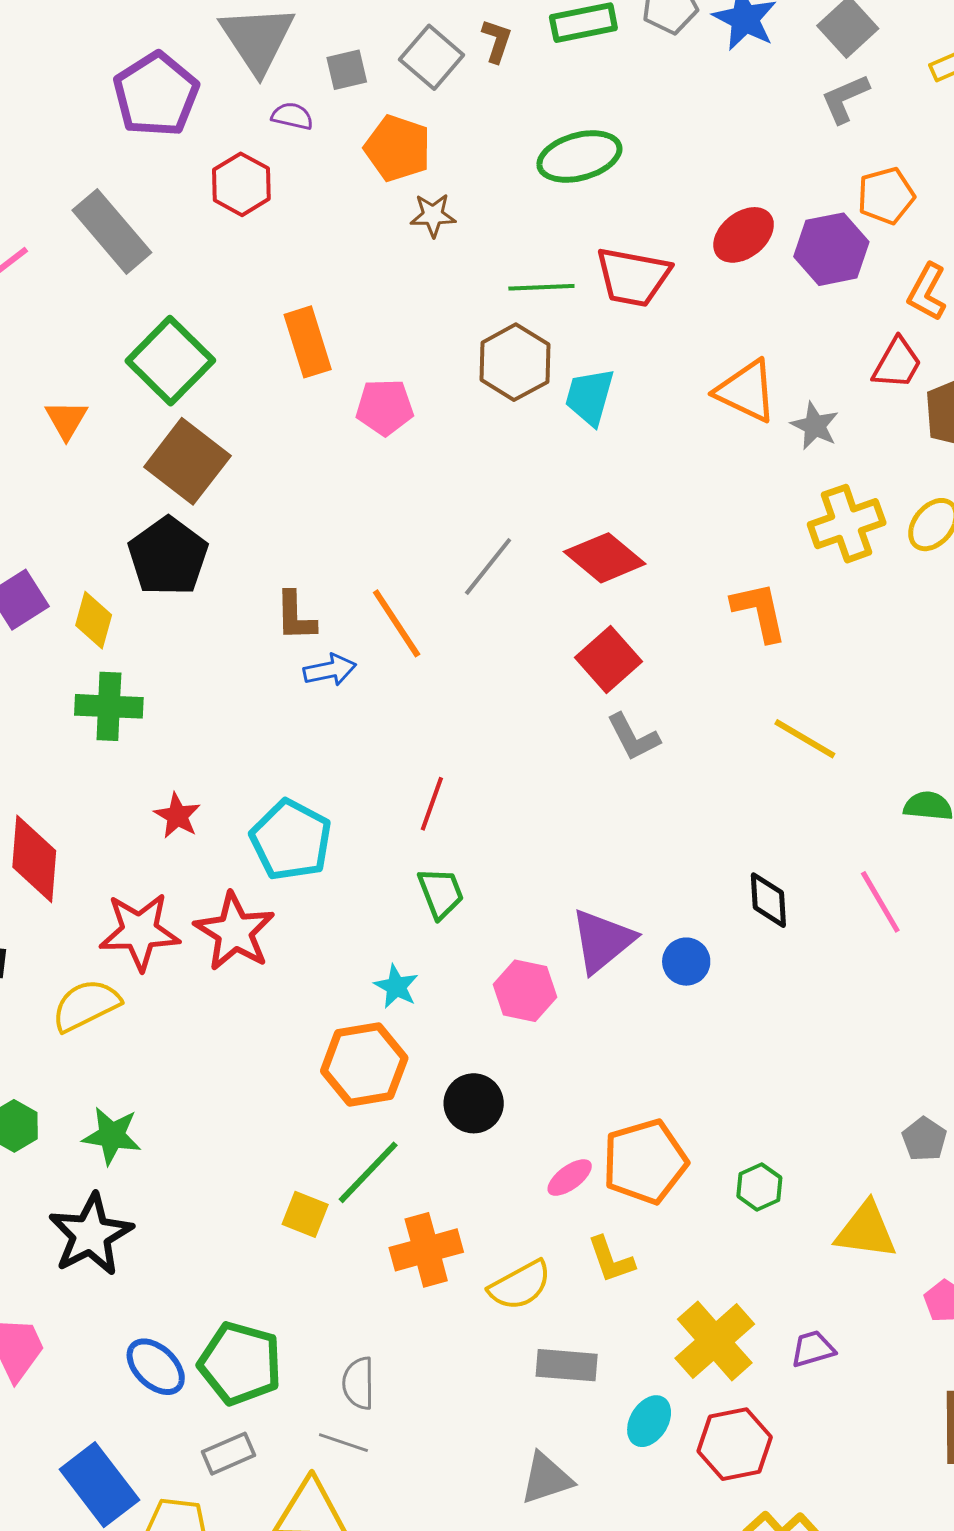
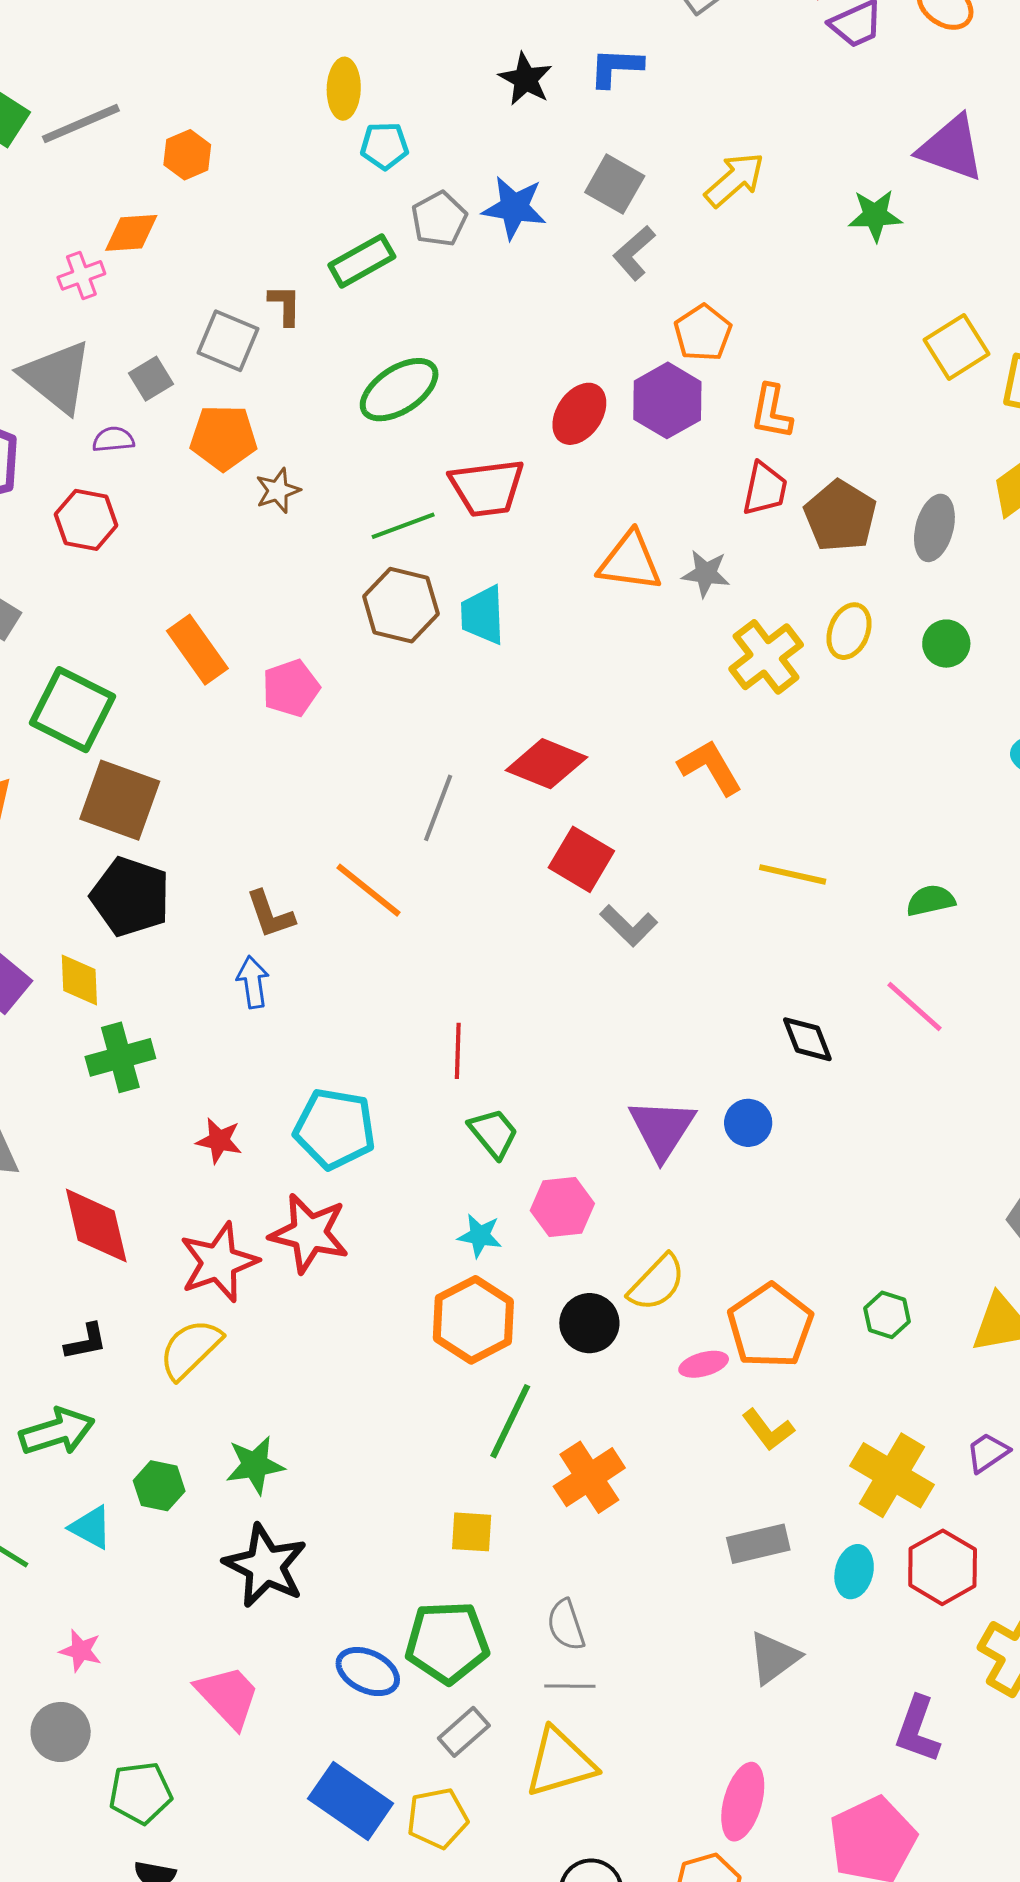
blue arrow: (330, 670) -> (253, 982), moved, turned -69
pink hexagon: (525, 991) -> (562, 1207), moved
pink ellipse: (570, 1178) -> (704, 1364), turned 39
yellow square: (305, 1214) -> (472, 1532), moved
yellow semicircle: (520, 1285) -> (657, 1283), moved

